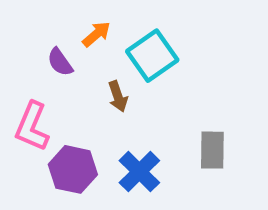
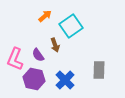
purple semicircle: (60, 62) -> (38, 55), moved

